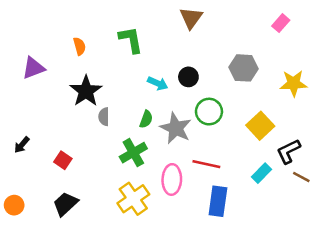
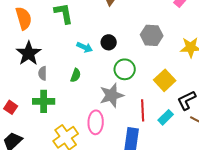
orange semicircle: (79, 46) -> (24, 18), size x1.6
gray star: (176, 128) -> (112, 95), moved, turned 30
green cross: (133, 153) -> (44, 101), moved, turned 30
red line: (206, 164) -> (143, 110), moved, turned 75

